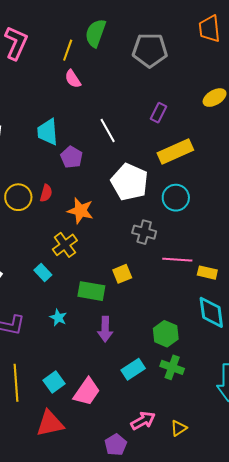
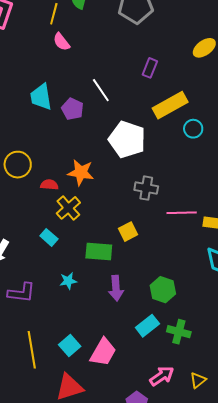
purple pentagon: (72, 157) -> (72, 109), moved
red semicircle: (46, 193) -> (49, 185), moved, turned -96
cyan circle: (176, 198) -> (193, 129), moved, size x0.7
cyan star: (58, 318) -> (68, 281), turned -30
green hexagon: (166, 334) -> (163, 290), moved
green cross: (172, 367) -> (179, 332), moved

